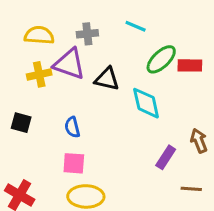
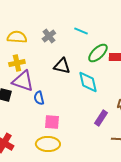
gray cross: (87, 34) -> (49, 36), turned -32
purple triangle: (69, 64) -> (23, 81), moved
pink square: (74, 163) -> (52, 122), moved

